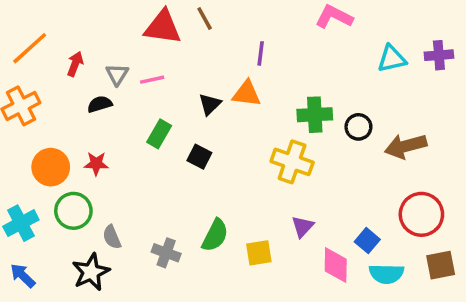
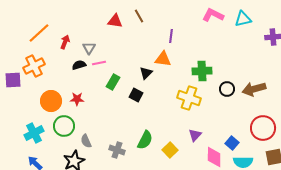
red triangle: (163, 27) -> (115, 21), size x0.7
cyan triangle: (392, 59) -> (243, 19), moved
pink line: (152, 80) -> (99, 63), moved
black triangle: (210, 104) -> (146, 73), moved
black circle: (358, 127) -> (227, 89), moved
yellow square: (259, 253) -> (170, 150), turned -35

